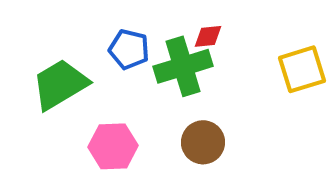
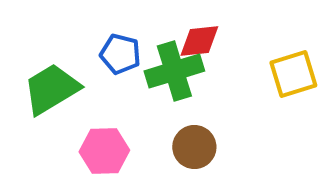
red diamond: (208, 36) -> (199, 41), size x1.4

